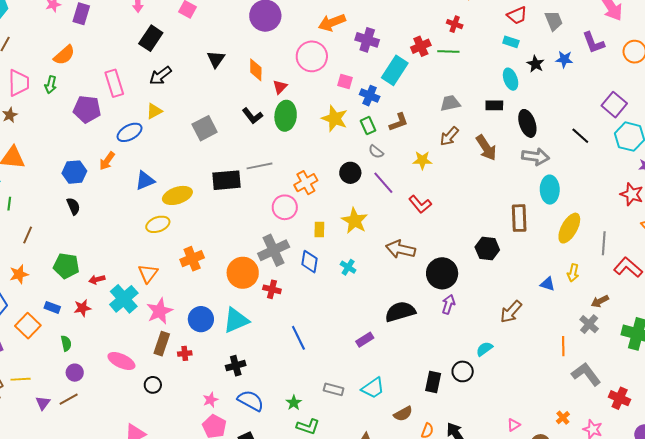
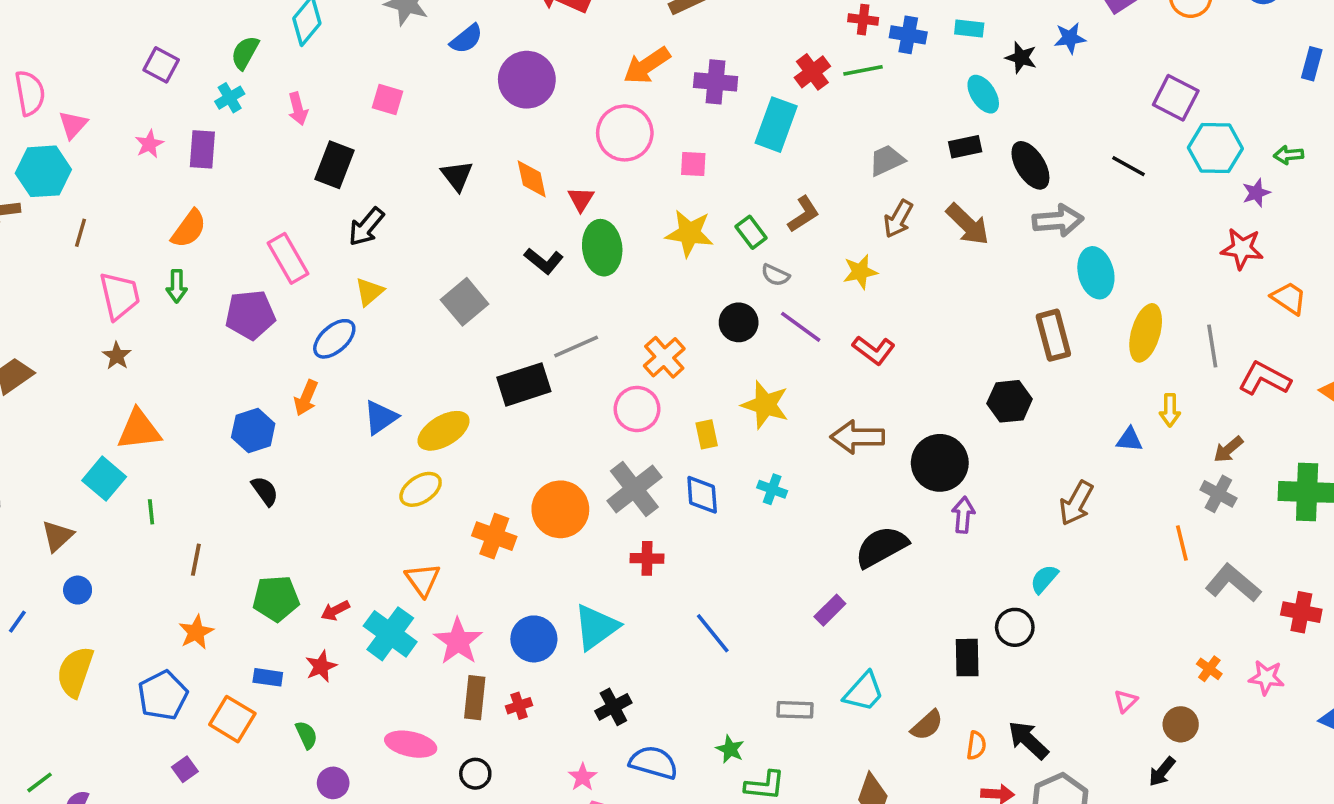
blue cross: (370, 96) -> (908, 35), moved
orange cross: (192, 259) -> (494, 536), turned -35
orange circle: (243, 273) -> (560, 509), moved

